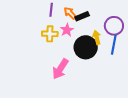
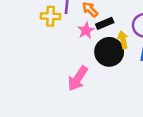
black rectangle: (82, 16) -> (105, 23), moved
yellow cross: (50, 34) -> (50, 16), moved

